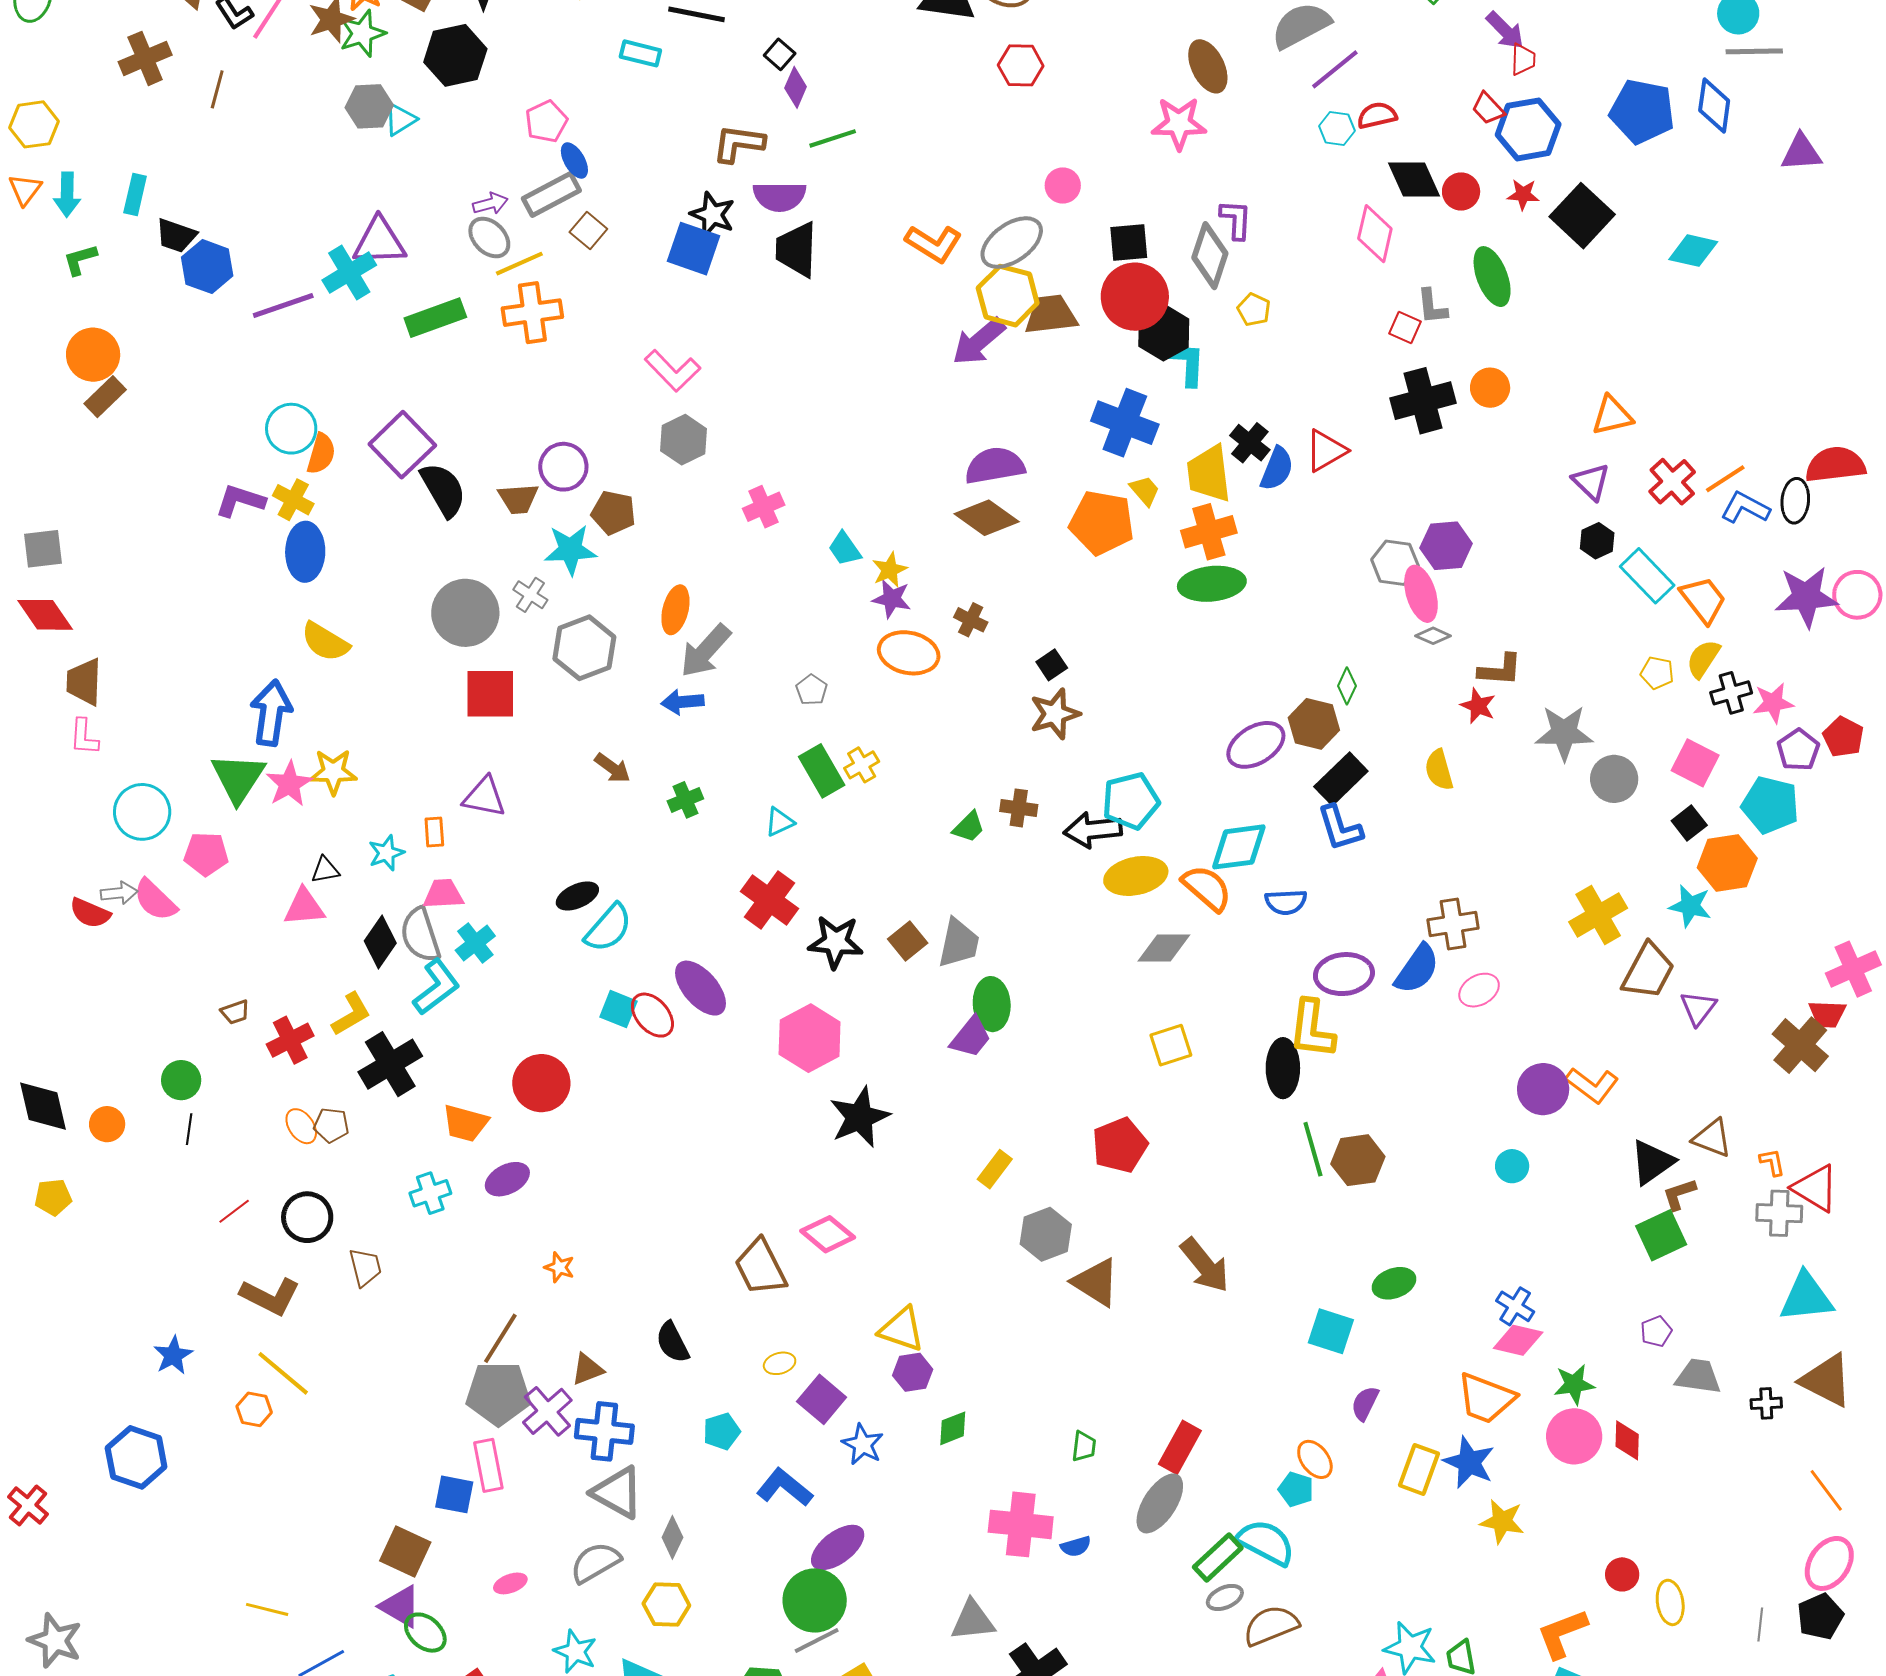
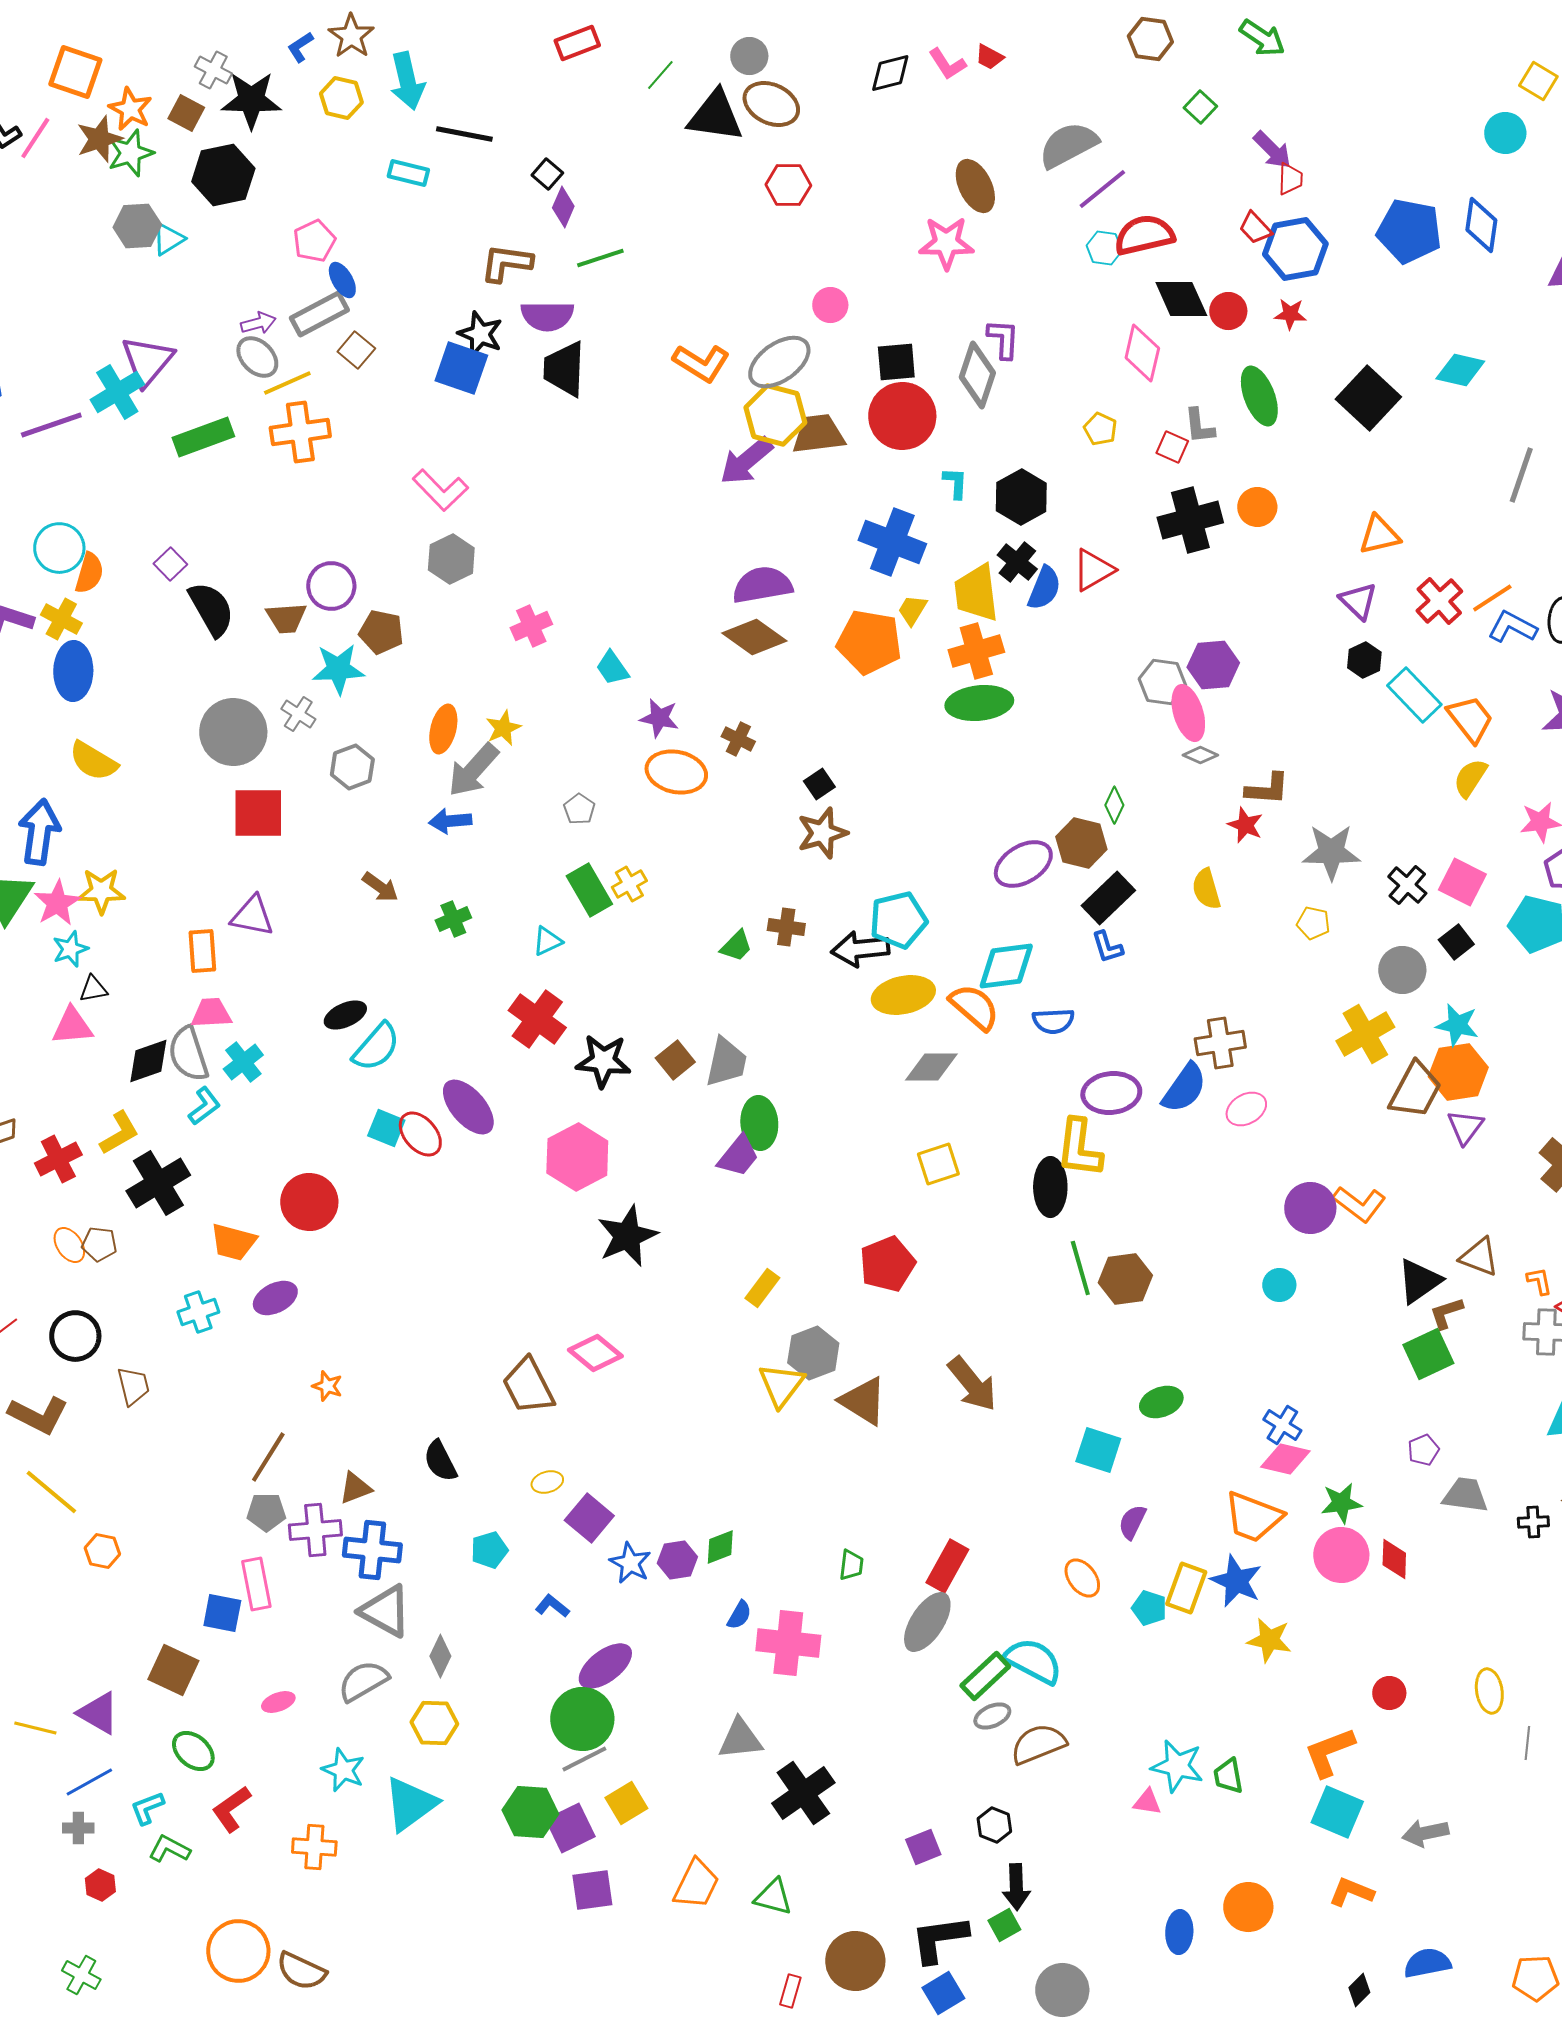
gray line: (1754, 51) -> (1521, 475), moved, turned -70
red semicircle: (1377, 115) -> (1144, 235), size x1.5
black square: (1582, 216) -> (1368, 398), moved
purple triangle: (379, 242) -> (147, 361), turned -48
yellow pentagon: (1254, 310) -> (1100, 429), moved
black hexagon: (1164, 333) -> (1021, 497), moved
cyan L-shape: (1188, 364) -> (955, 483), size x0.7
purple square: (402, 445) -> (170, 564), size x0.5
yellow trapezoid: (1145, 491) -> (912, 610), turned -108
yellow star: (890, 570) -> (503, 728), moved
gray hexagon: (584, 648) -> (352, 767), size x0.7
yellow pentagon: (1657, 673) -> (1313, 923), moved
black cross: (1731, 693) -> (1407, 885), moved, turned -33
gray circle: (1614, 779) -> (1402, 970), moved
blue L-shape: (1340, 828) -> (1107, 947), size x0.7
orange rectangle: (434, 832) -> (202, 951), size x1.4
cyan star: (386, 853) -> (70, 949), moved
orange hexagon: (1727, 863) -> (1458, 1072), moved
black diamond: (380, 942) -> (148, 1061), turned 36
cyan L-shape: (436, 987) -> (204, 1106), size x0.7
yellow triangle: (902, 1329) -> (781, 1385), moved, turned 48
purple hexagon: (913, 1372) -> (677, 1560), moved
gray pentagon: (498, 1393) -> (266, 1512), size x0.6
orange hexagon: (254, 1409) -> (102, 1551), moved
purple cross: (547, 1411) -> (315, 1530), turned 36
blue L-shape: (785, 1487) -> (552, 1606), size x0.6
cyan pentagon: (1296, 1489) -> (1149, 1608), moved
blue semicircle: (1076, 1546) -> (739, 1615), moved, turned -44
yellow ellipse: (1670, 1602) -> (1489, 1691), moved
purple triangle: (400, 1606) -> (98, 1713), moved

